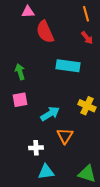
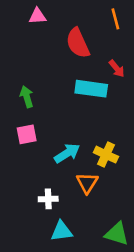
red semicircle: (45, 32) -> (78, 43), moved
red arrow: (87, 38) -> (117, 69), moved
yellow cross: (87, 106) -> (106, 155), moved

